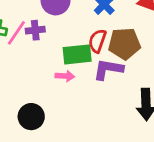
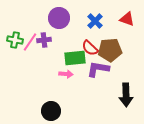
red semicircle: (97, 41) -> (90, 48), turned -66
black circle: (31, 117) -> (51, 111), moved

